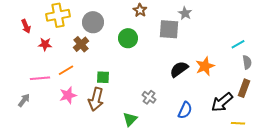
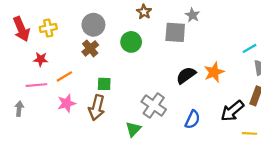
yellow cross: (58, 15) -> (48, 28), moved, size x0.7
red arrow: (26, 26) -> (21, 29), size x1.6
red star: (45, 44) -> (41, 59), moved
brown cross: (81, 44) -> (90, 48), moved
gray cross: (149, 97) -> (154, 105), size x1.6
gray arrow: (24, 100) -> (19, 109), turned -32

